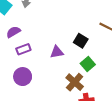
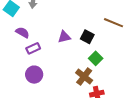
purple semicircle: (13, 32) -> (22, 32), turned 64
purple triangle: (57, 52) -> (64, 37), moved

